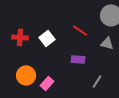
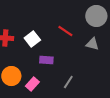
purple rectangle: (78, 59) -> (46, 60), moved
gray line: (97, 81) -> (68, 82), moved

